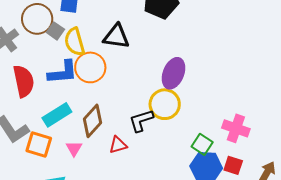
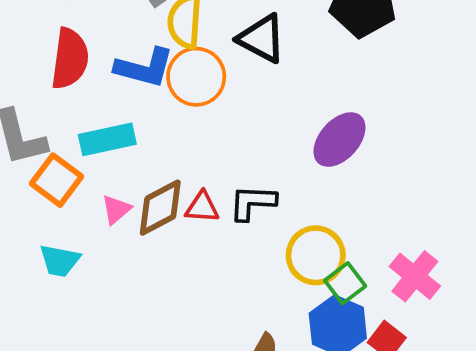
yellow circle: (165, 104) -> (316, 255), moved
brown diamond: (92, 121) -> (160, 208), moved
red triangle: (118, 145) -> (202, 207), moved

